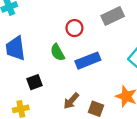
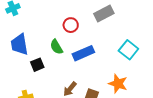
black square: (34, 82) -> (37, 65), moved

